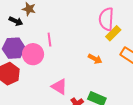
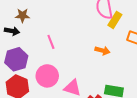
pink circle: (33, 54) -> (47, 76), moved

